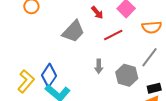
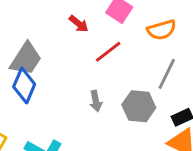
gray trapezoid: (73, 31) -> (26, 59), moved
blue diamond: (49, 75) -> (24, 85), moved

